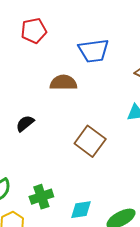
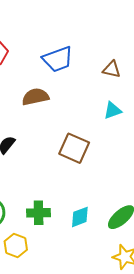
green cross: (41, 197) -> (39, 213), turned 30

